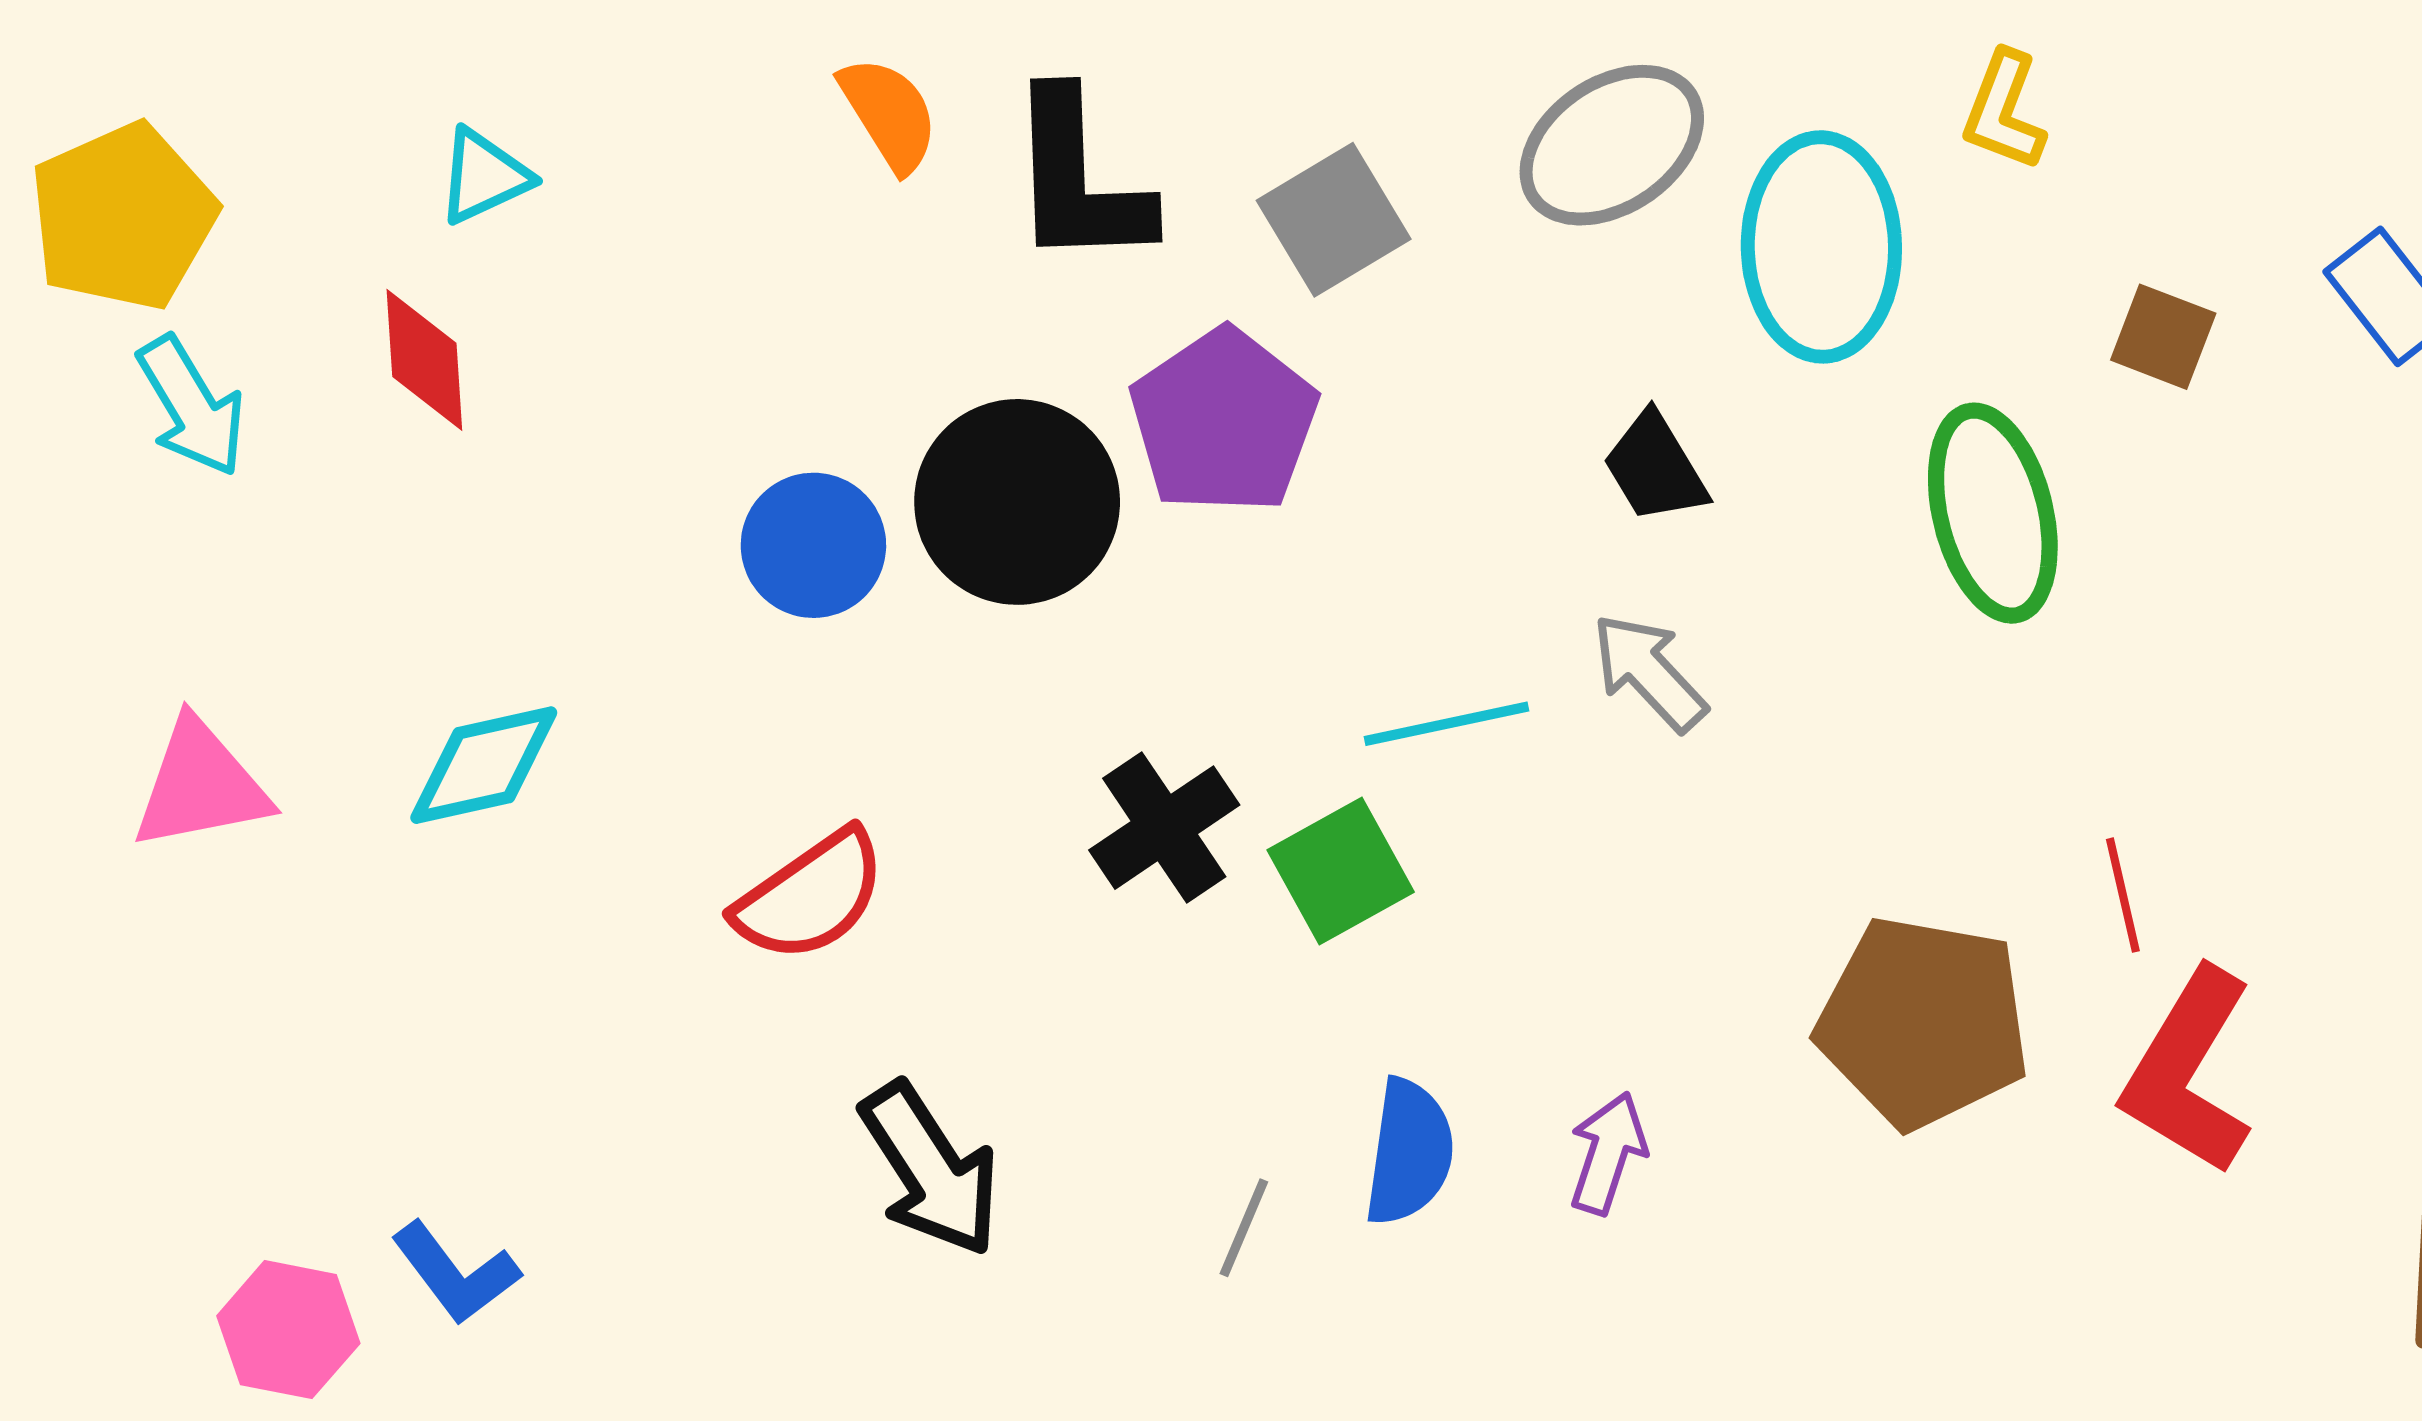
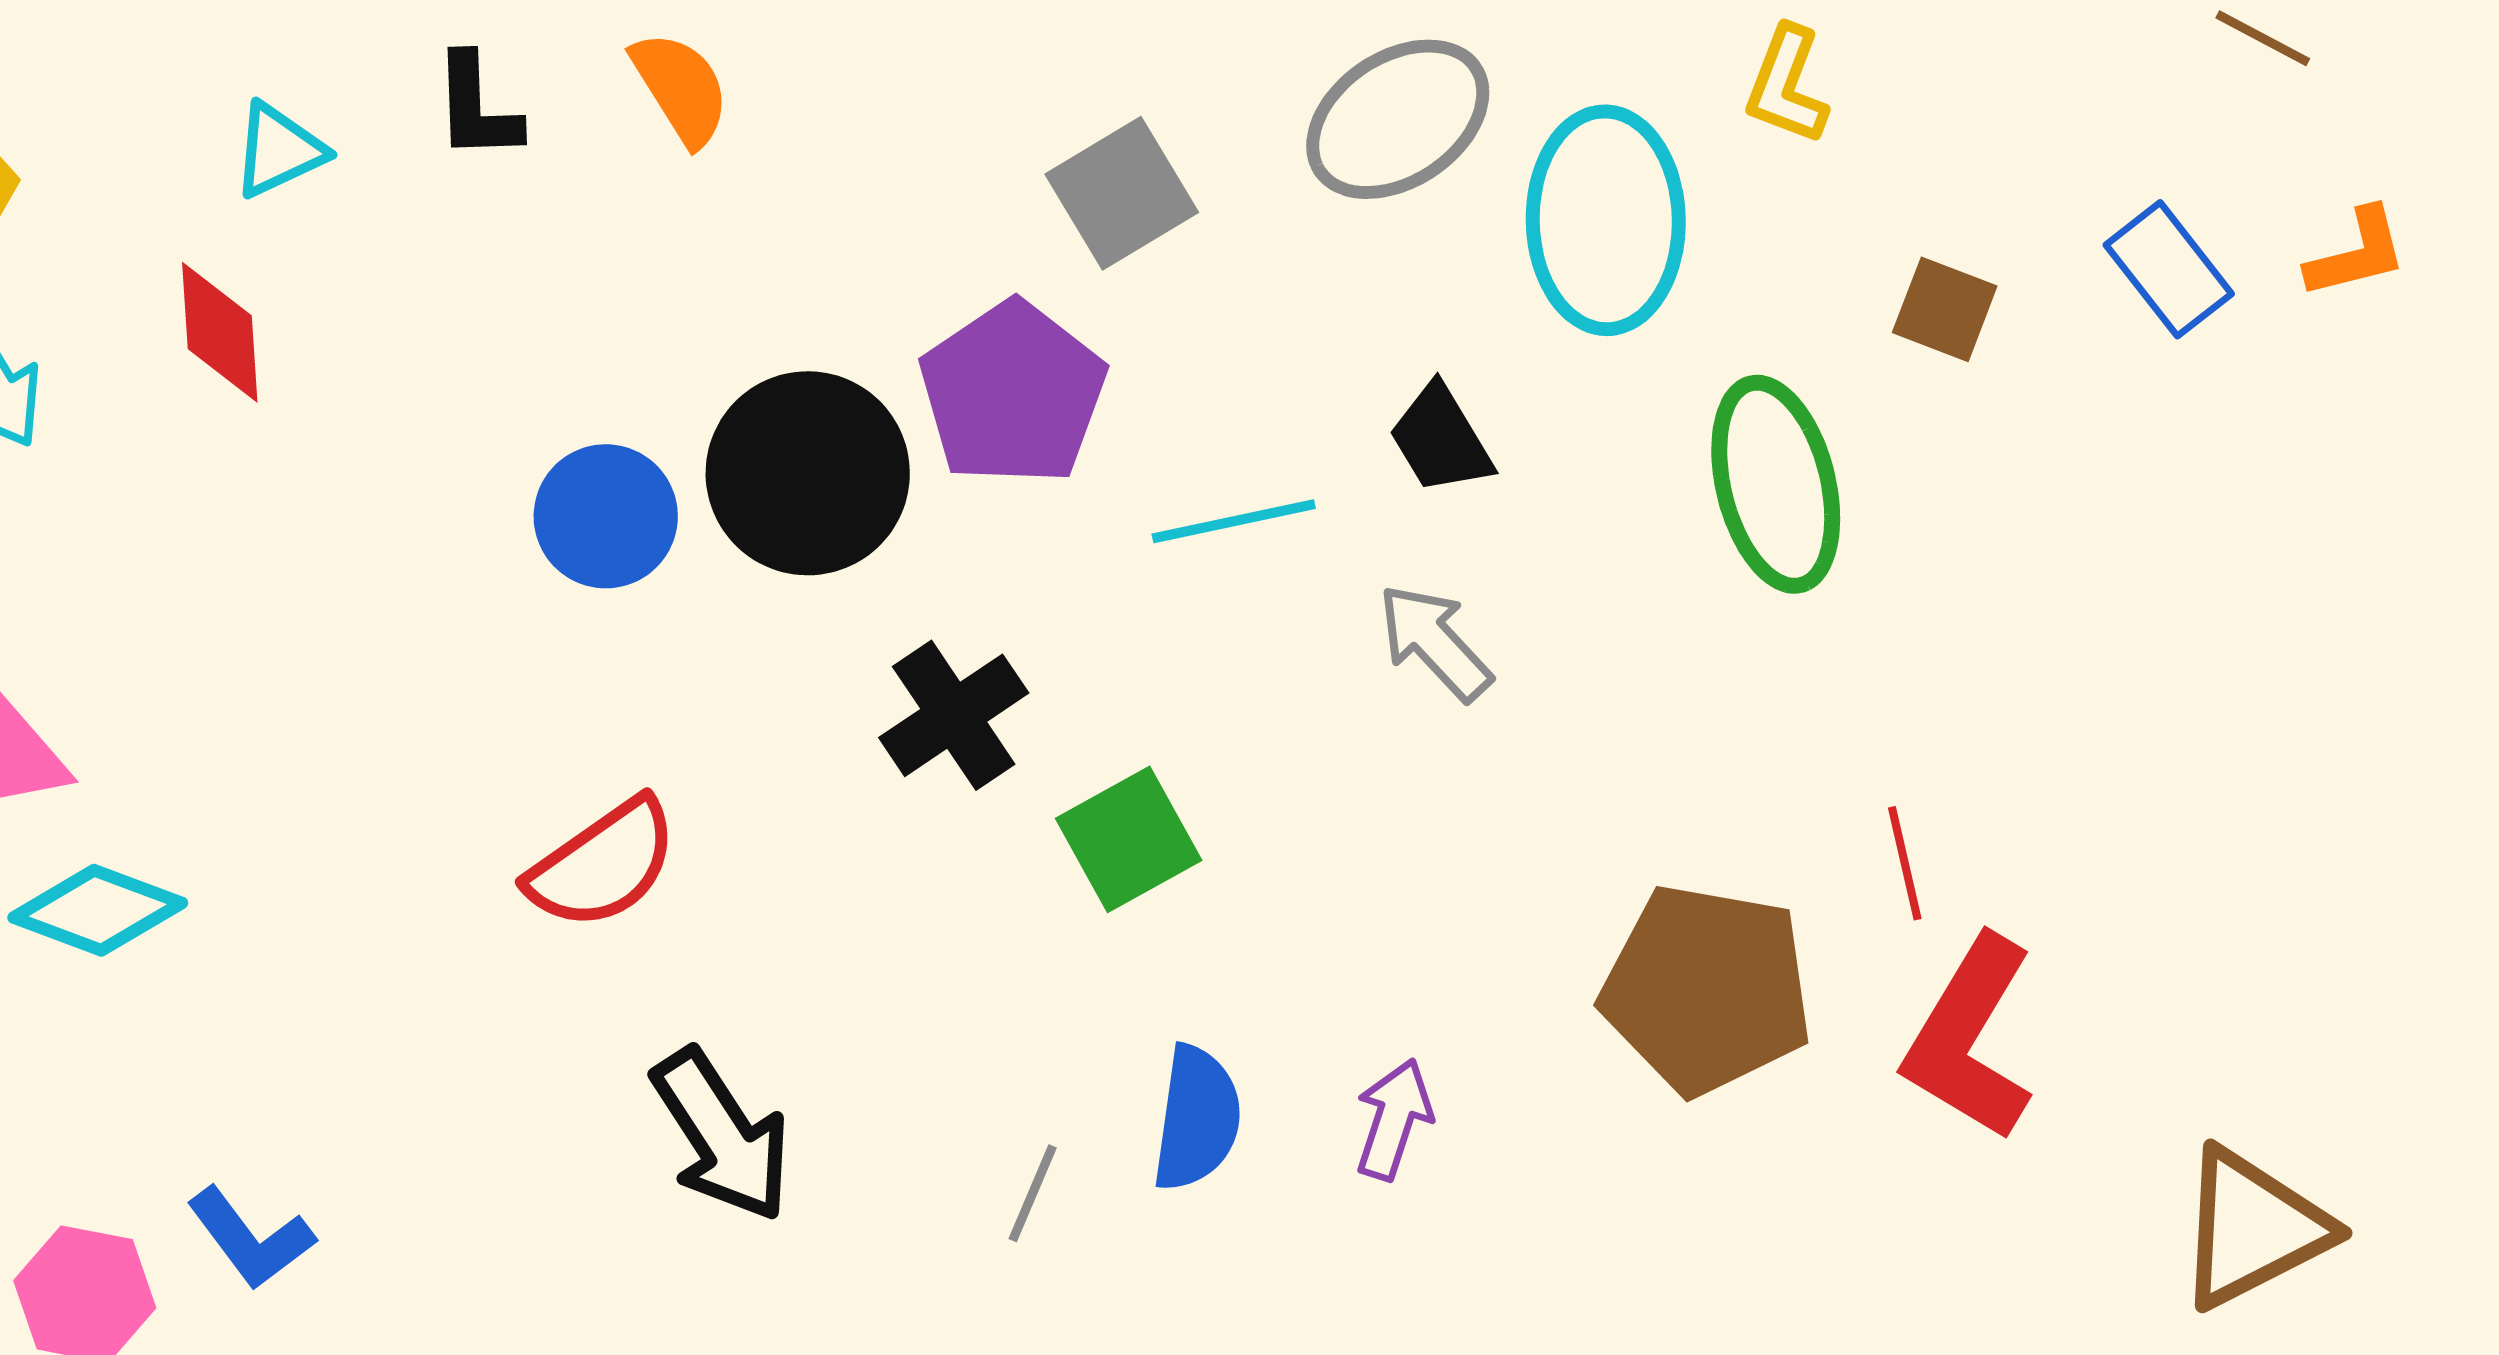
black L-shape: (1079, 179) -> (477, 107), moved, size x0.6
cyan line: (1446, 724) -> (1234, 521), moved
cyan diamond: (484, 765) -> (98, 910), moved, turned 33
black cross: (1164, 828) -> (954, 715), moved

